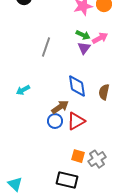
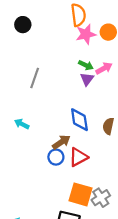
gray line: (46, 47) -> (35, 78), moved
cyan arrow: (23, 90) -> (22, 124), turned 56
orange square: (78, 156) -> (80, 194), size x1.6

